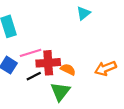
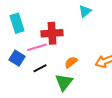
red cross: (48, 63) -> (52, 33), moved
orange semicircle: (68, 69) -> (71, 62), turned -64

